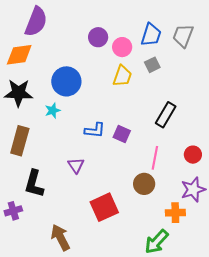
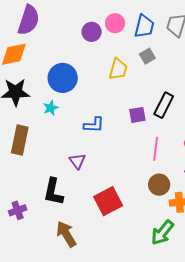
pink circle: (122, 47) -> (115, 23), moved
purple square: (122, 134) -> (137, 115), moved, turned -30
black L-shape: (34, 184) -> (53, 192), moved
brown circle: (144, 184) -> (159, 185), moved

